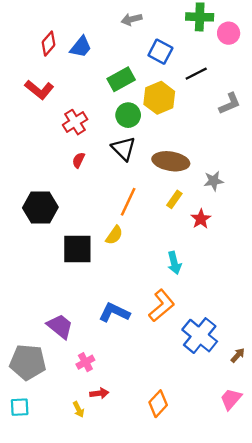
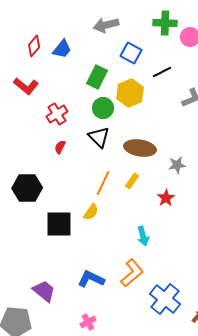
gray arrow: (132, 19) -> (106, 25), size x1.4
green rectangle: (121, 79) -> (97, 77), turned -35
yellow rectangle: (174, 199) -> (132, 181), moved
pink cross: (85, 362) -> (88, 322), moved

